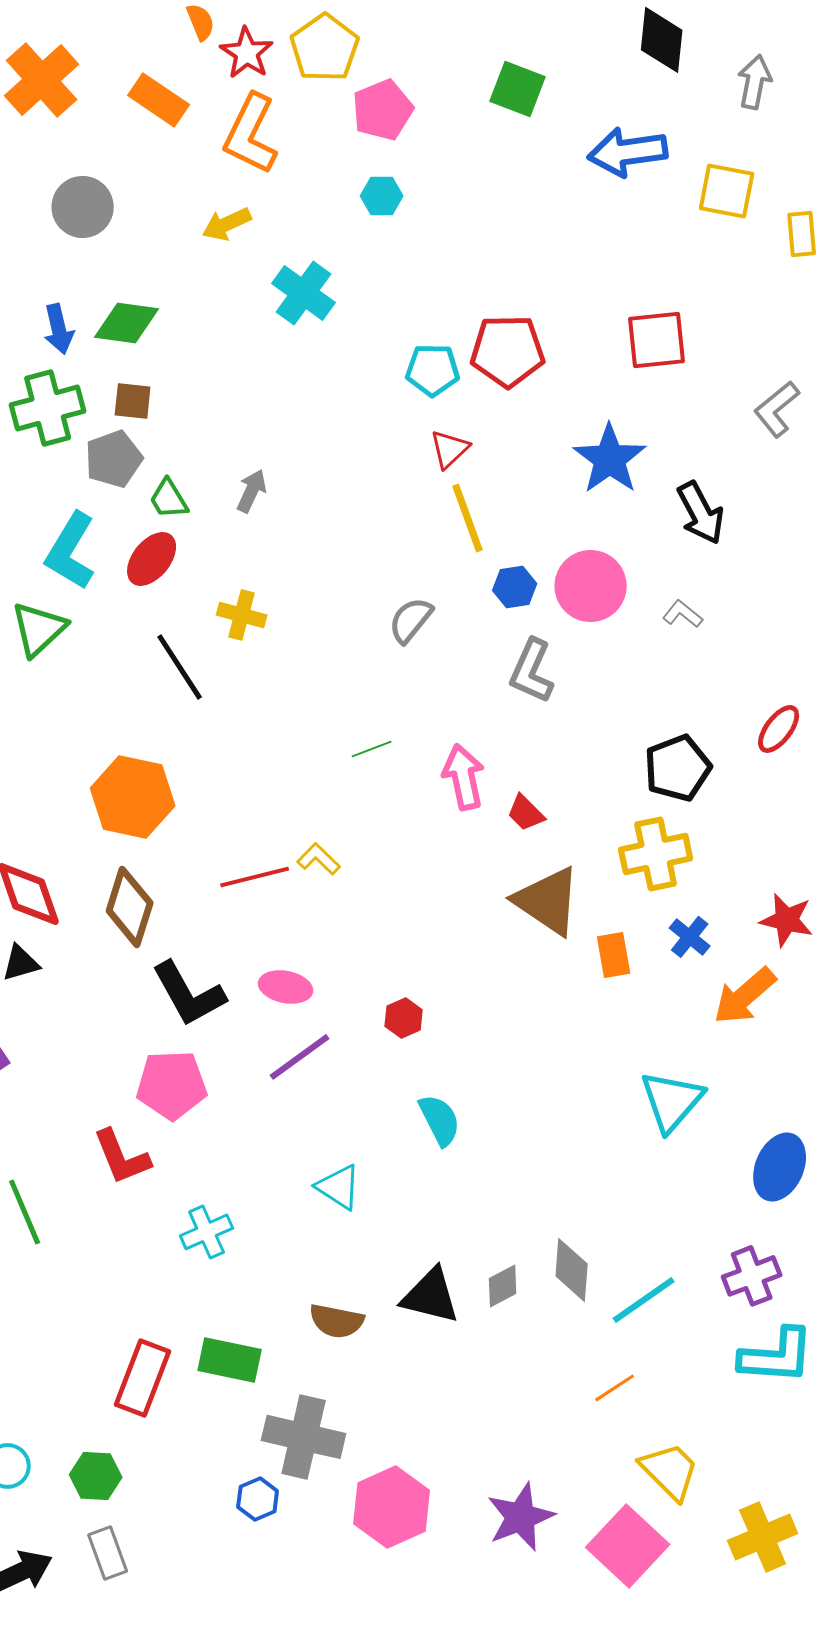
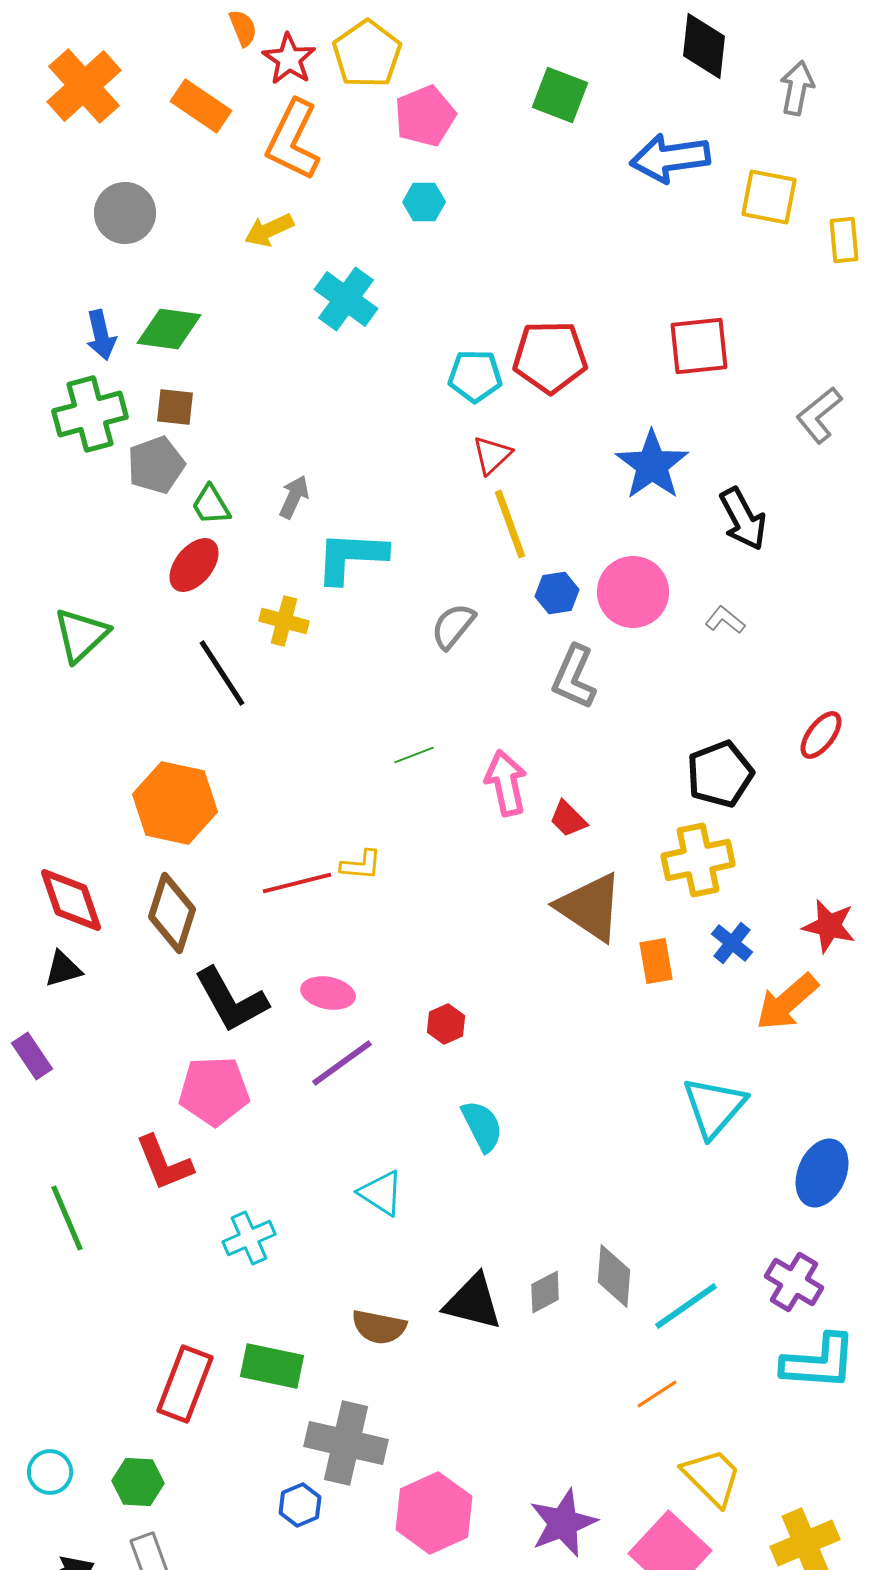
cyan L-shape: (71, 551) -> (351, 557), moved, turned 62
yellow L-shape: (319, 859) -> (361, 865), turned 141
purple cross: (752, 1276) -> (794, 1282), turned -38

